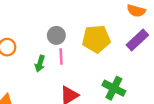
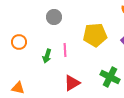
gray circle: (56, 35) -> (54, 17), moved

